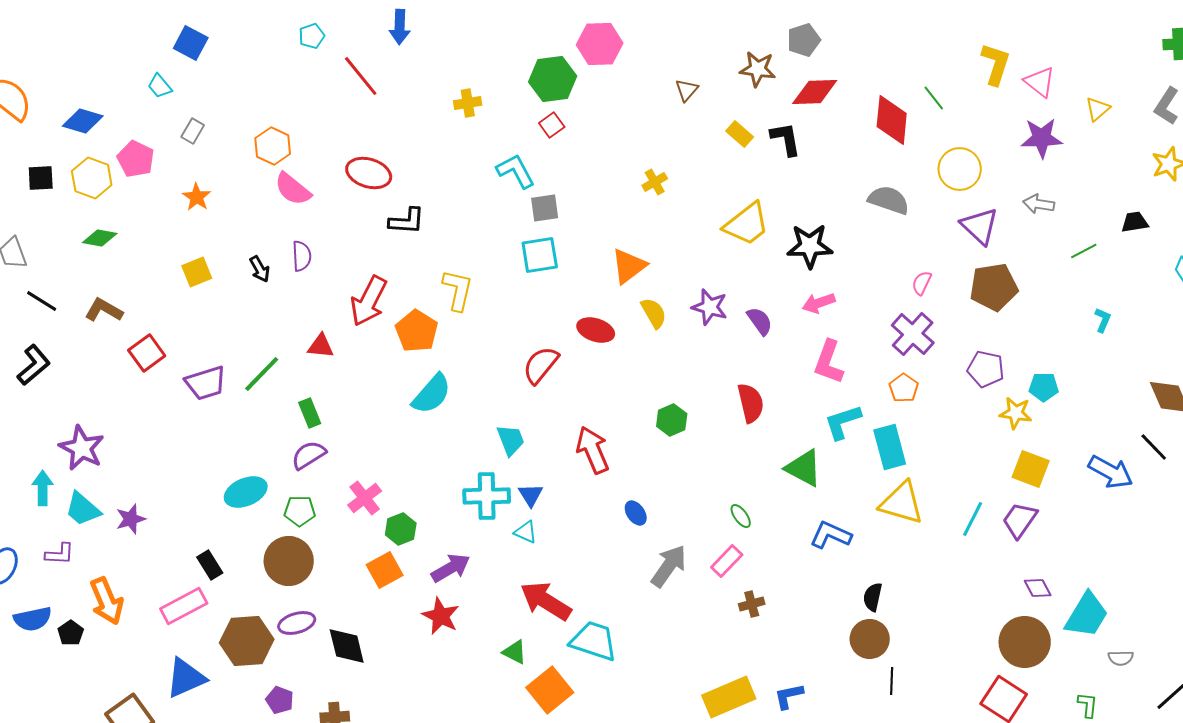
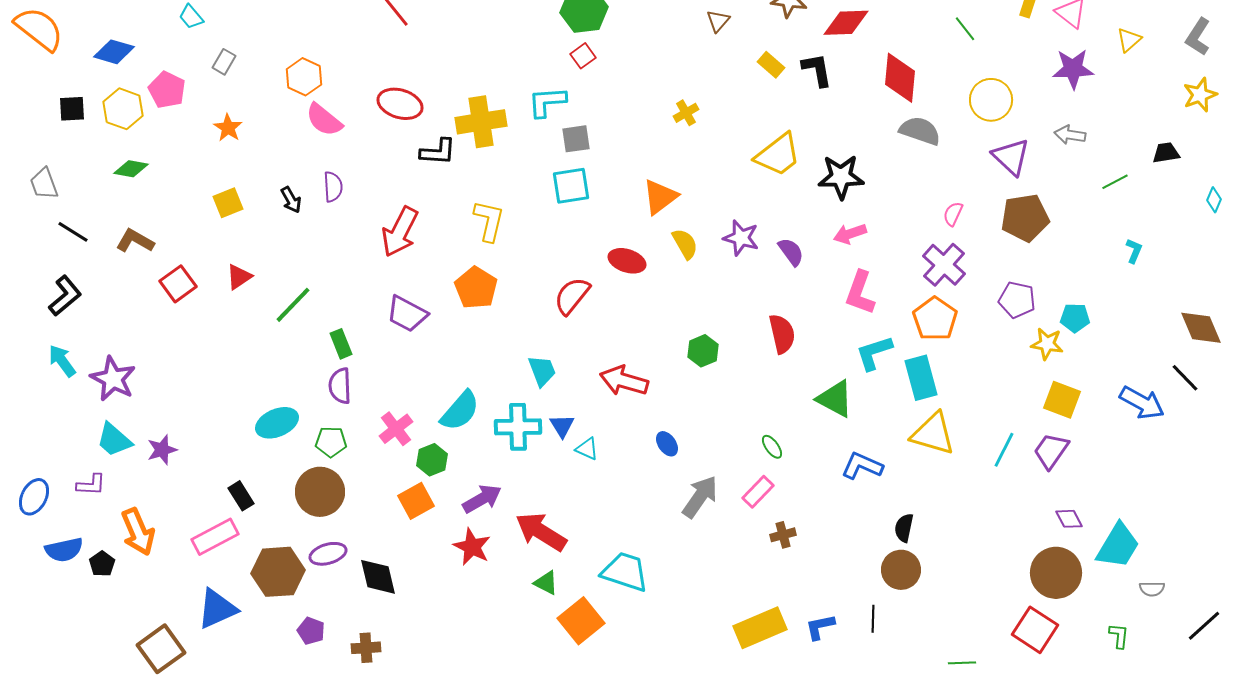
yellow cross: (468, 103) -> (481, 122), moved, size x1.8
red diamond: (892, 120) -> (900, 78), moved
cyan L-shape: (516, 171) -> (547, 102), turned -66
orange pentagon: (417, 331) -> (476, 288), moved
red triangle: (321, 346) -> (239, 277), moved, turned -40
purple trapezoid: (206, 383) -> (407, 314), moved, turned 45
orange pentagon: (904, 388) -> (935, 319), size x1.5
cyan semicircle: (432, 394) -> (460, 411), moved
red arrow: (593, 450) -> (624, 381), turned -51
purple semicircle: (309, 455) -> (340, 386), turned -60
cyan arrow: (43, 488) -> (62, 361), moved, turned -36
cyan triangle: (526, 532) -> (587, 449), moved
red arrow: (546, 601) -> (541, 532), moved
black line: (892, 681) -> (873, 619), moved

